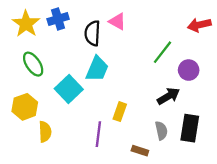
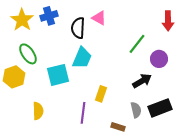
red arrow: (199, 25) -> (168, 21), turned -78
cyan square: (69, 89) -> (58, 75), turned 30
yellow hexagon: (25, 107) -> (14, 77), moved
black rectangle: (190, 128) -> (160, 108), turned 60

